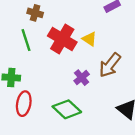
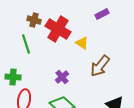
red cross: (62, 39) -> (58, 29), moved
purple cross: (82, 78) -> (62, 77), moved

